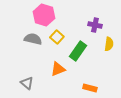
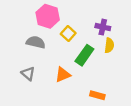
yellow square: (57, 37) -> (68, 34), moved
yellow semicircle: (109, 44) -> (109, 45), moved
gray triangle: (27, 83) -> (28, 74), moved

